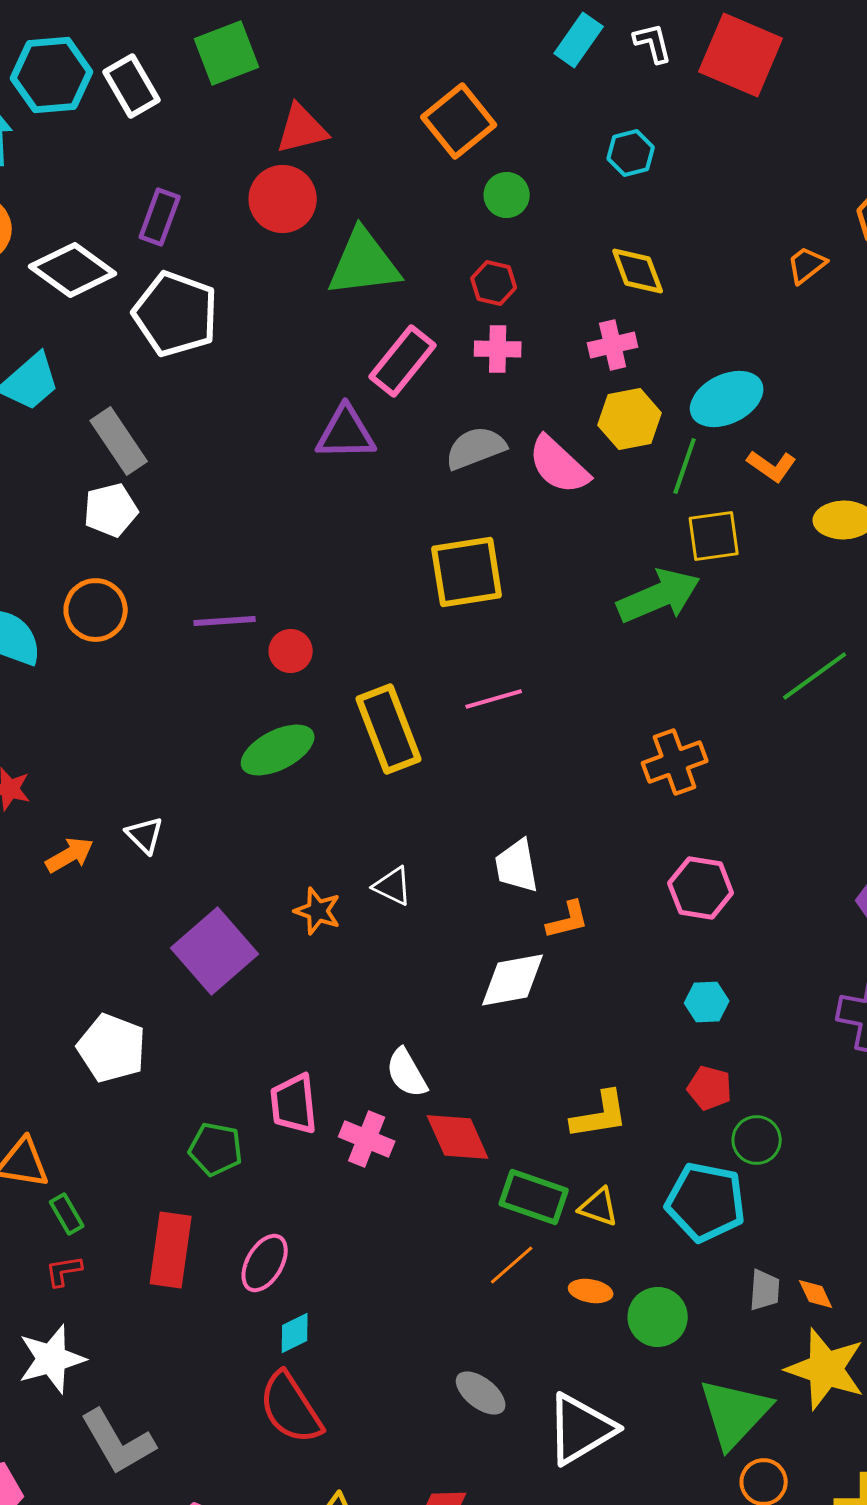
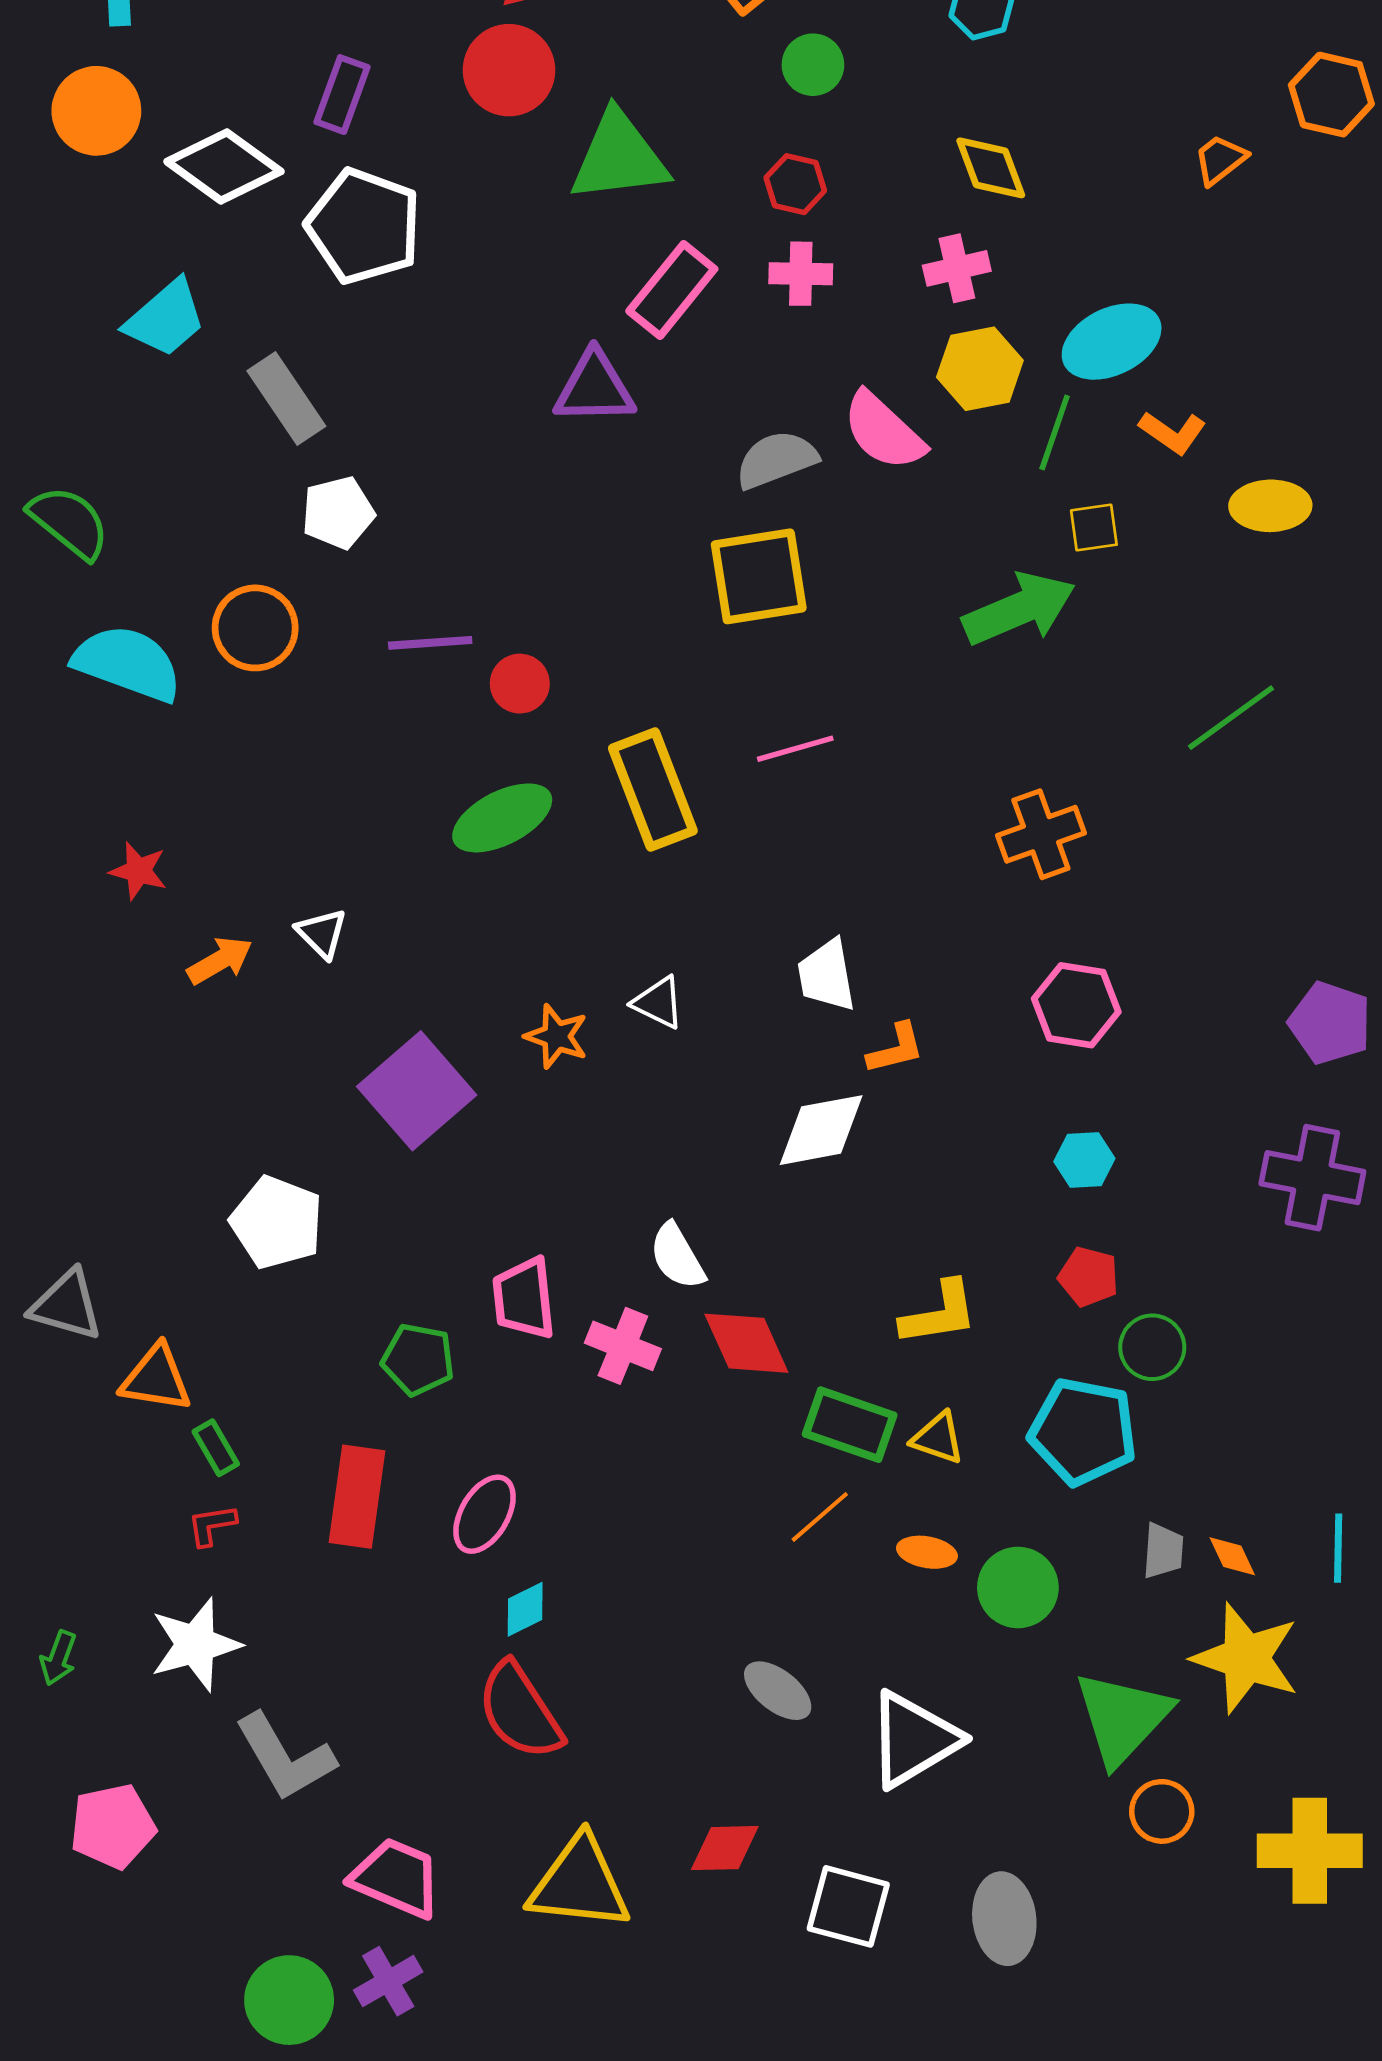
gray semicircle: (476, 448) -> (776, 460), moved
white pentagon: (111, 510) -> (338, 513), moved
yellow square: (714, 536) -> (1094, 528), size x0.7

